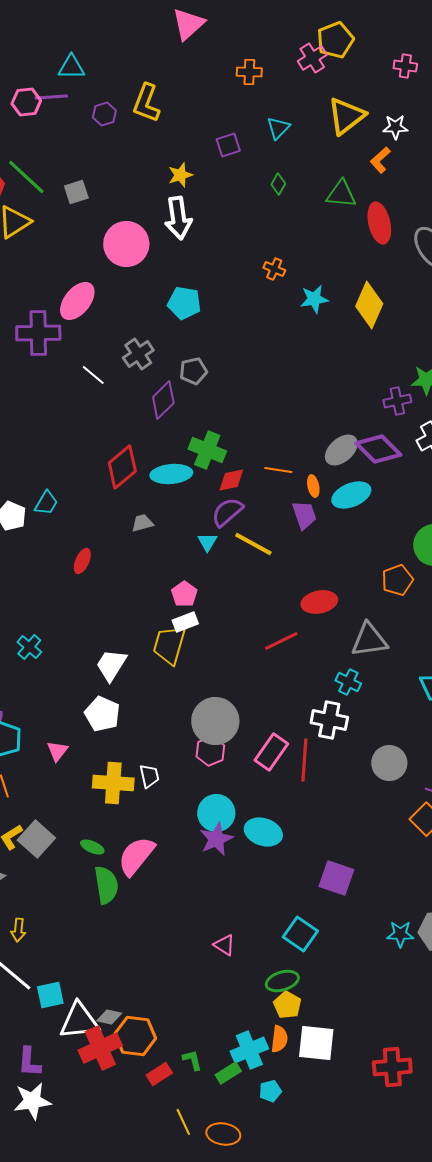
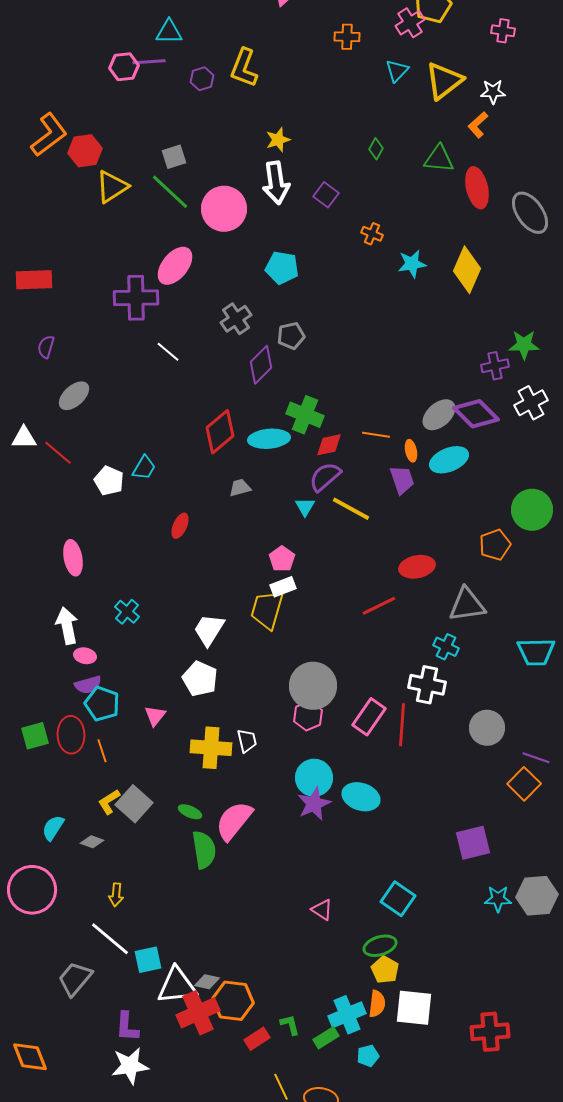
cyan triangle: (278, 128) -> (397, 71), moved
purple square: (228, 145) -> (326, 195), moved, turned -35
green line: (26, 177) -> (170, 192), moved
white line: (93, 375) -> (168, 352), moved
purple square: (336, 878) -> (473, 843), moved, turned -33

